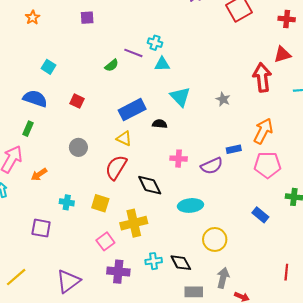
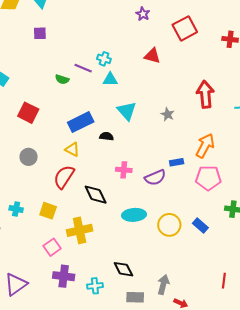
red triangle: (282, 54) -> (152, 56), moved, turned 30
green semicircle: (112, 65) -> (62, 79), turned 56
red square: (77, 101) -> (28, 113), size x1.5
yellow circle: (215, 239) -> (169, 225), moved
cyan cross: (154, 261) -> (95, 286), moved

